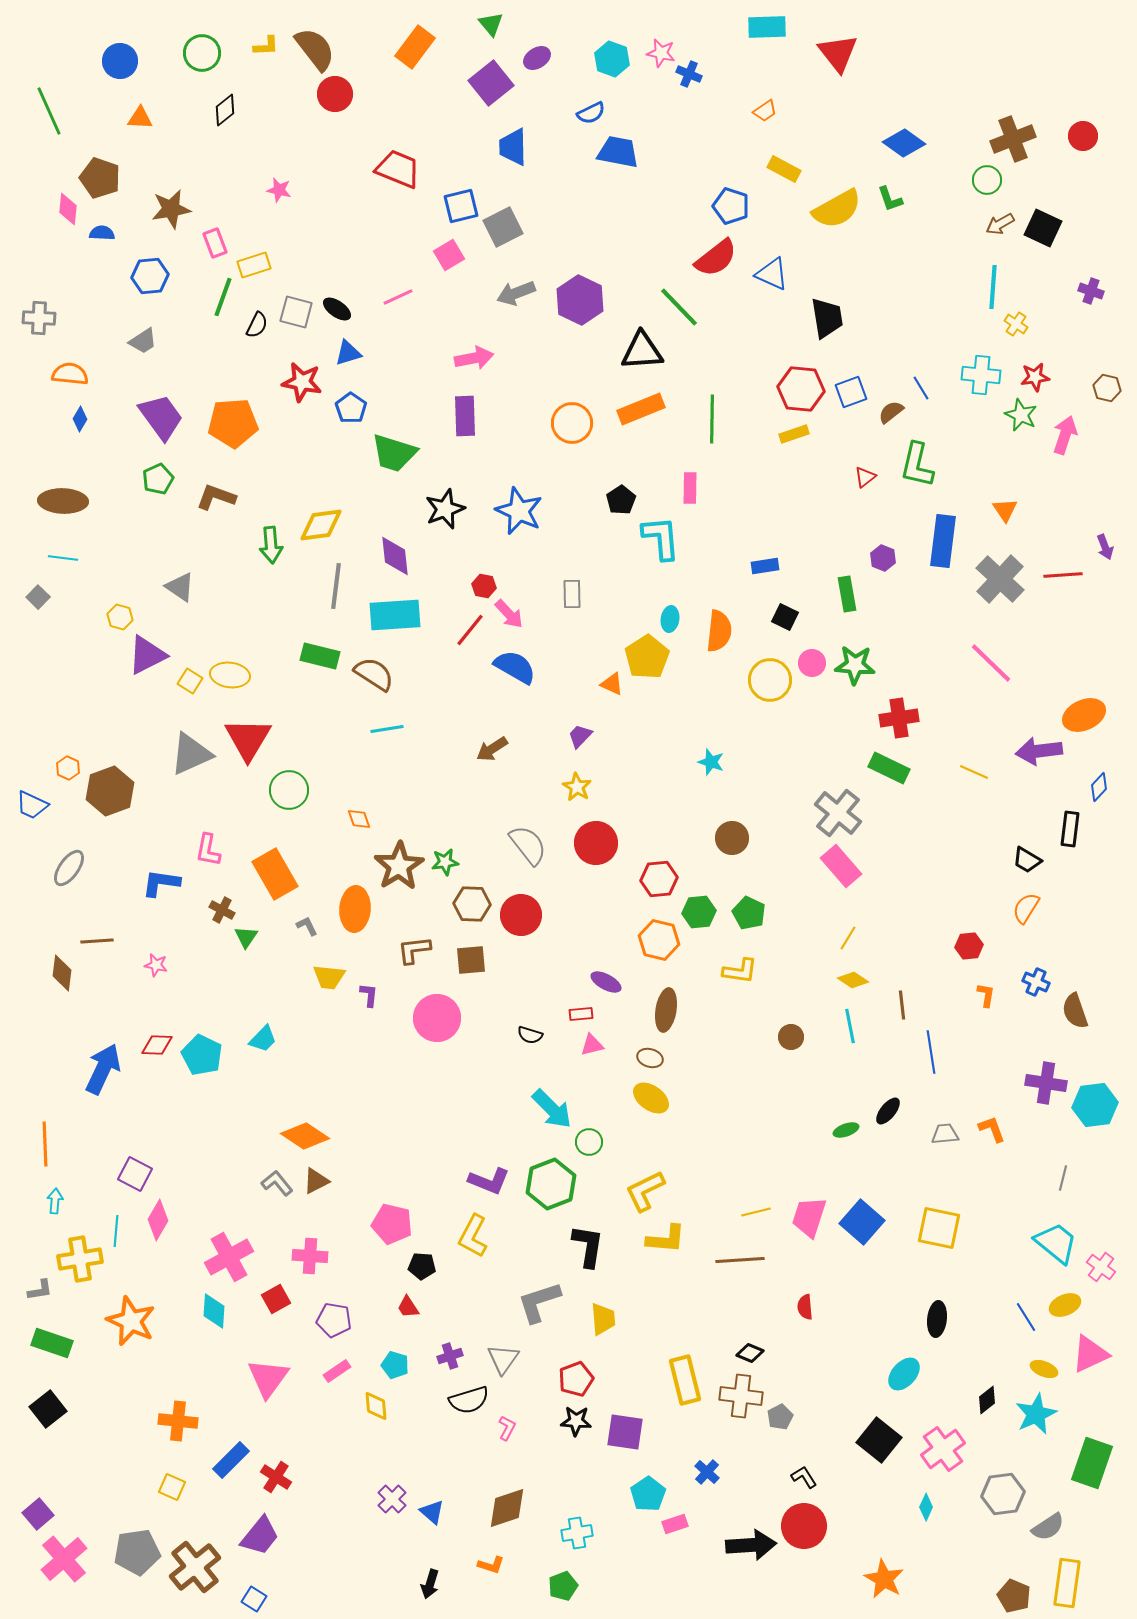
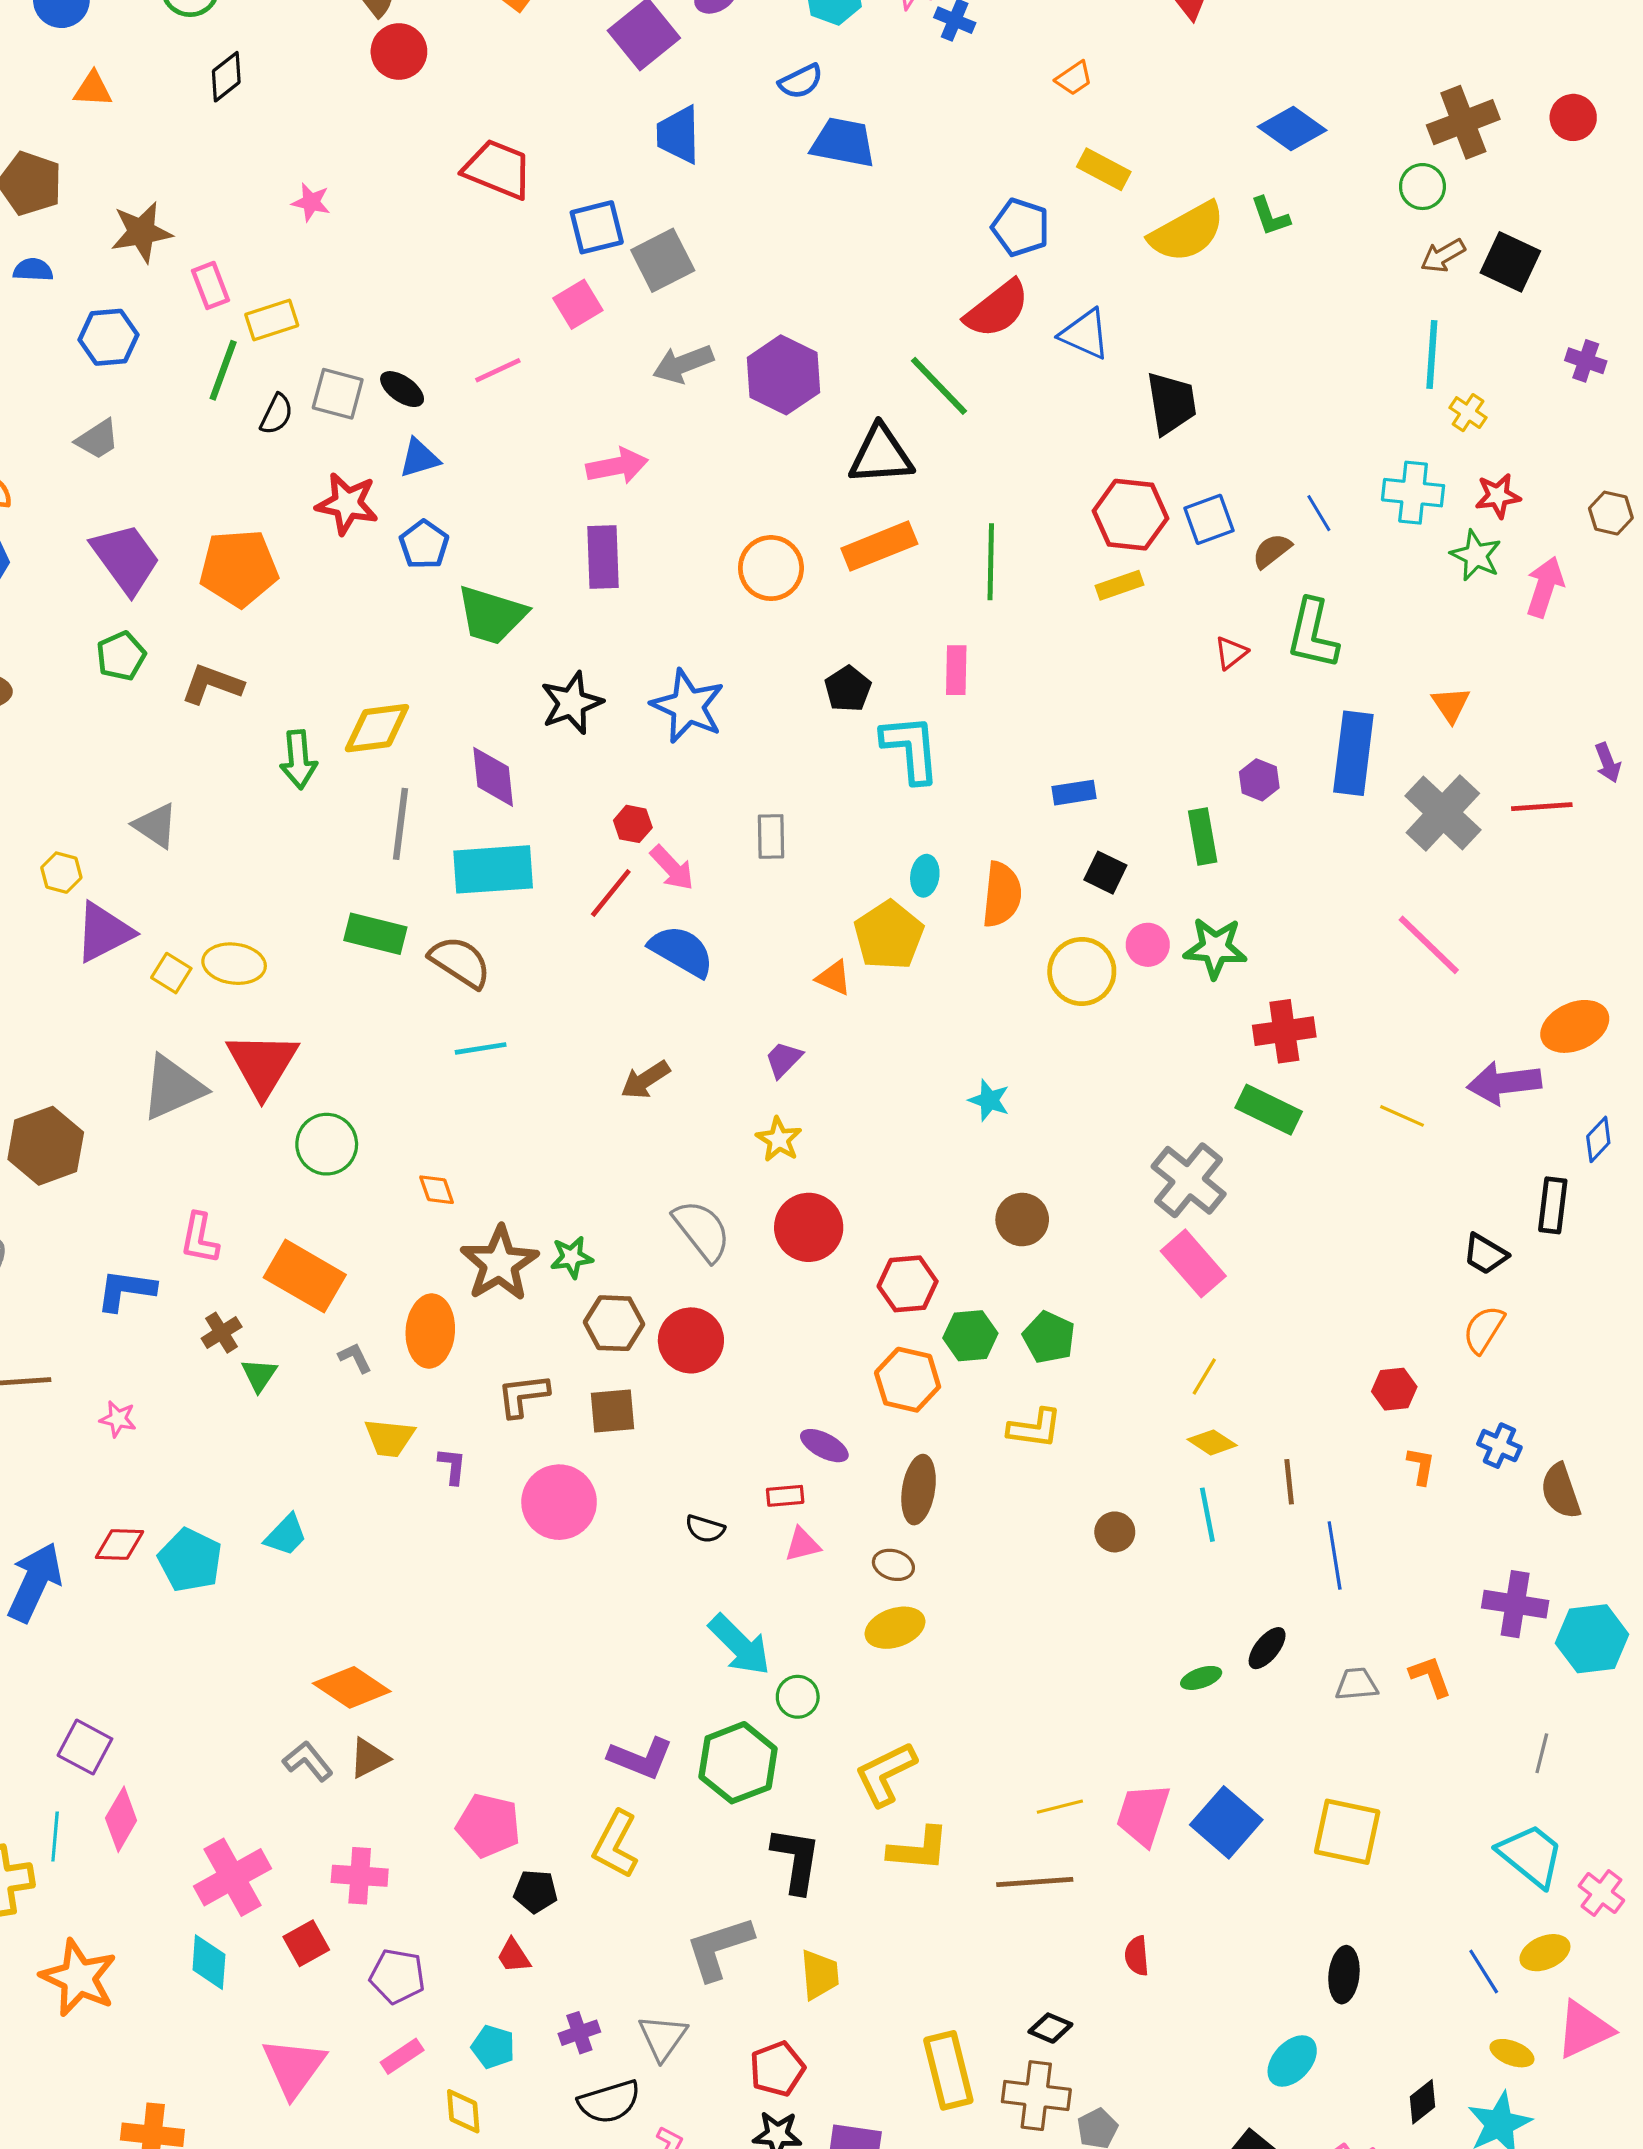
orange rectangle: (275, 874) -> (305, 1276), turned -30
brown cross: (222, 910) -> (222, 1333), turned 30
yellow ellipse: (651, 1098) -> (895, 1628), turned -54

